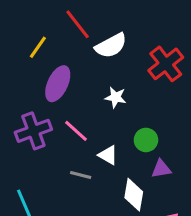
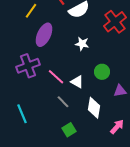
pink line: (76, 131) -> (56, 77), moved
purple triangle: (161, 169) -> (120, 91), moved
gray line: (81, 175) -> (63, 102), moved, turned 32

